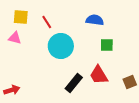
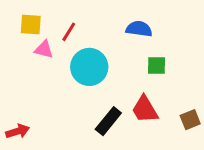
red line: (47, 22) -> (69, 32), turned 64
pink triangle: (15, 38) -> (44, 49), moved

